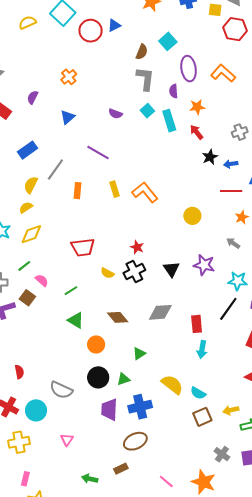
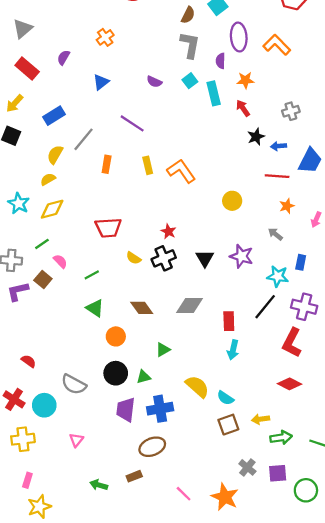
red semicircle: (19, 372) -> (29, 361), turned -48

